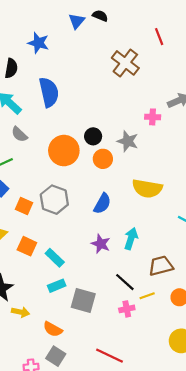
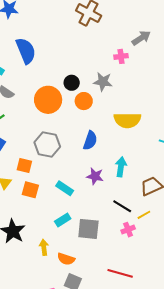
orange square: (24, 206) -> (24, 165), moved
cyan rectangle: (55, 258) -> (65, 188), moved
yellow arrow: (21, 312) -> (44, 247), moved, turned -98

